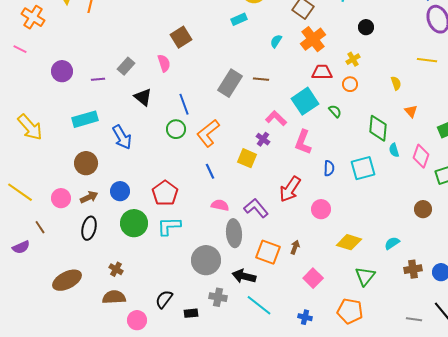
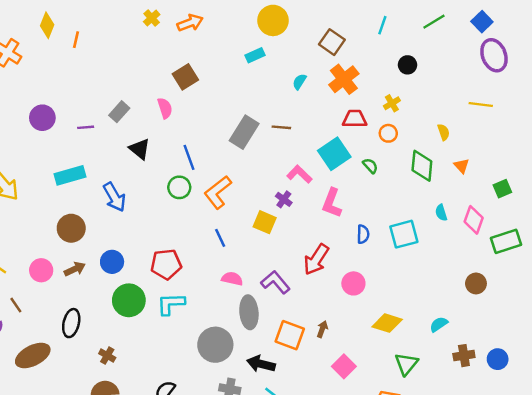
green diamond: (378, 128) -> (422, 166), moved
red pentagon: (165, 193) -> (166, 264), turned 30
black ellipse: (89, 228) -> (71, 323), moved
brown ellipse: (67, 280) -> (33, 356), moved

